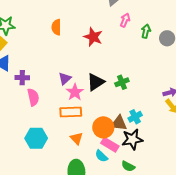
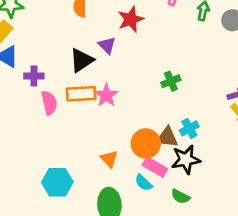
red star: (93, 37) -> (131, 19), turned 30
purple triangle: (65, 78) -> (107, 45), moved, turned -32
black triangle: (96, 82) -> (82, 60), moved
orange rectangle: (71, 112) -> (81, 94), moved
cyan hexagon: (36, 138) -> (57, 182), moved

